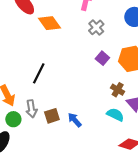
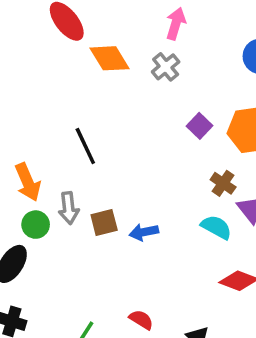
gray cross: (96, 27) -> (166, 67), moved
black line: (39, 73) -> (85, 146), turned -55
blue arrow: (75, 120) -> (144, 232), turned -63

